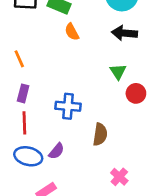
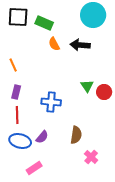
black arrow: (124, 33) -> (80, 45), moved
green triangle: (118, 72) -> (87, 86), moved
brown semicircle: (100, 134) -> (76, 135), moved

